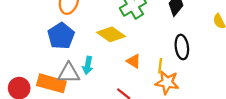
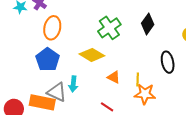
black ellipse: (182, 47) -> (168, 62), moved
gray triangle: (69, 73) -> (57, 92), turned 30

